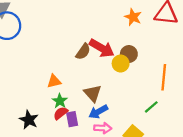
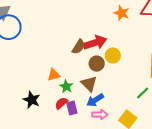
red arrow: (102, 48) -> (95, 43), turned -45
brown circle: (129, 54) -> (97, 64), moved
green star: (60, 101) -> (66, 86), moved
black star: (29, 120) -> (32, 100), moved

